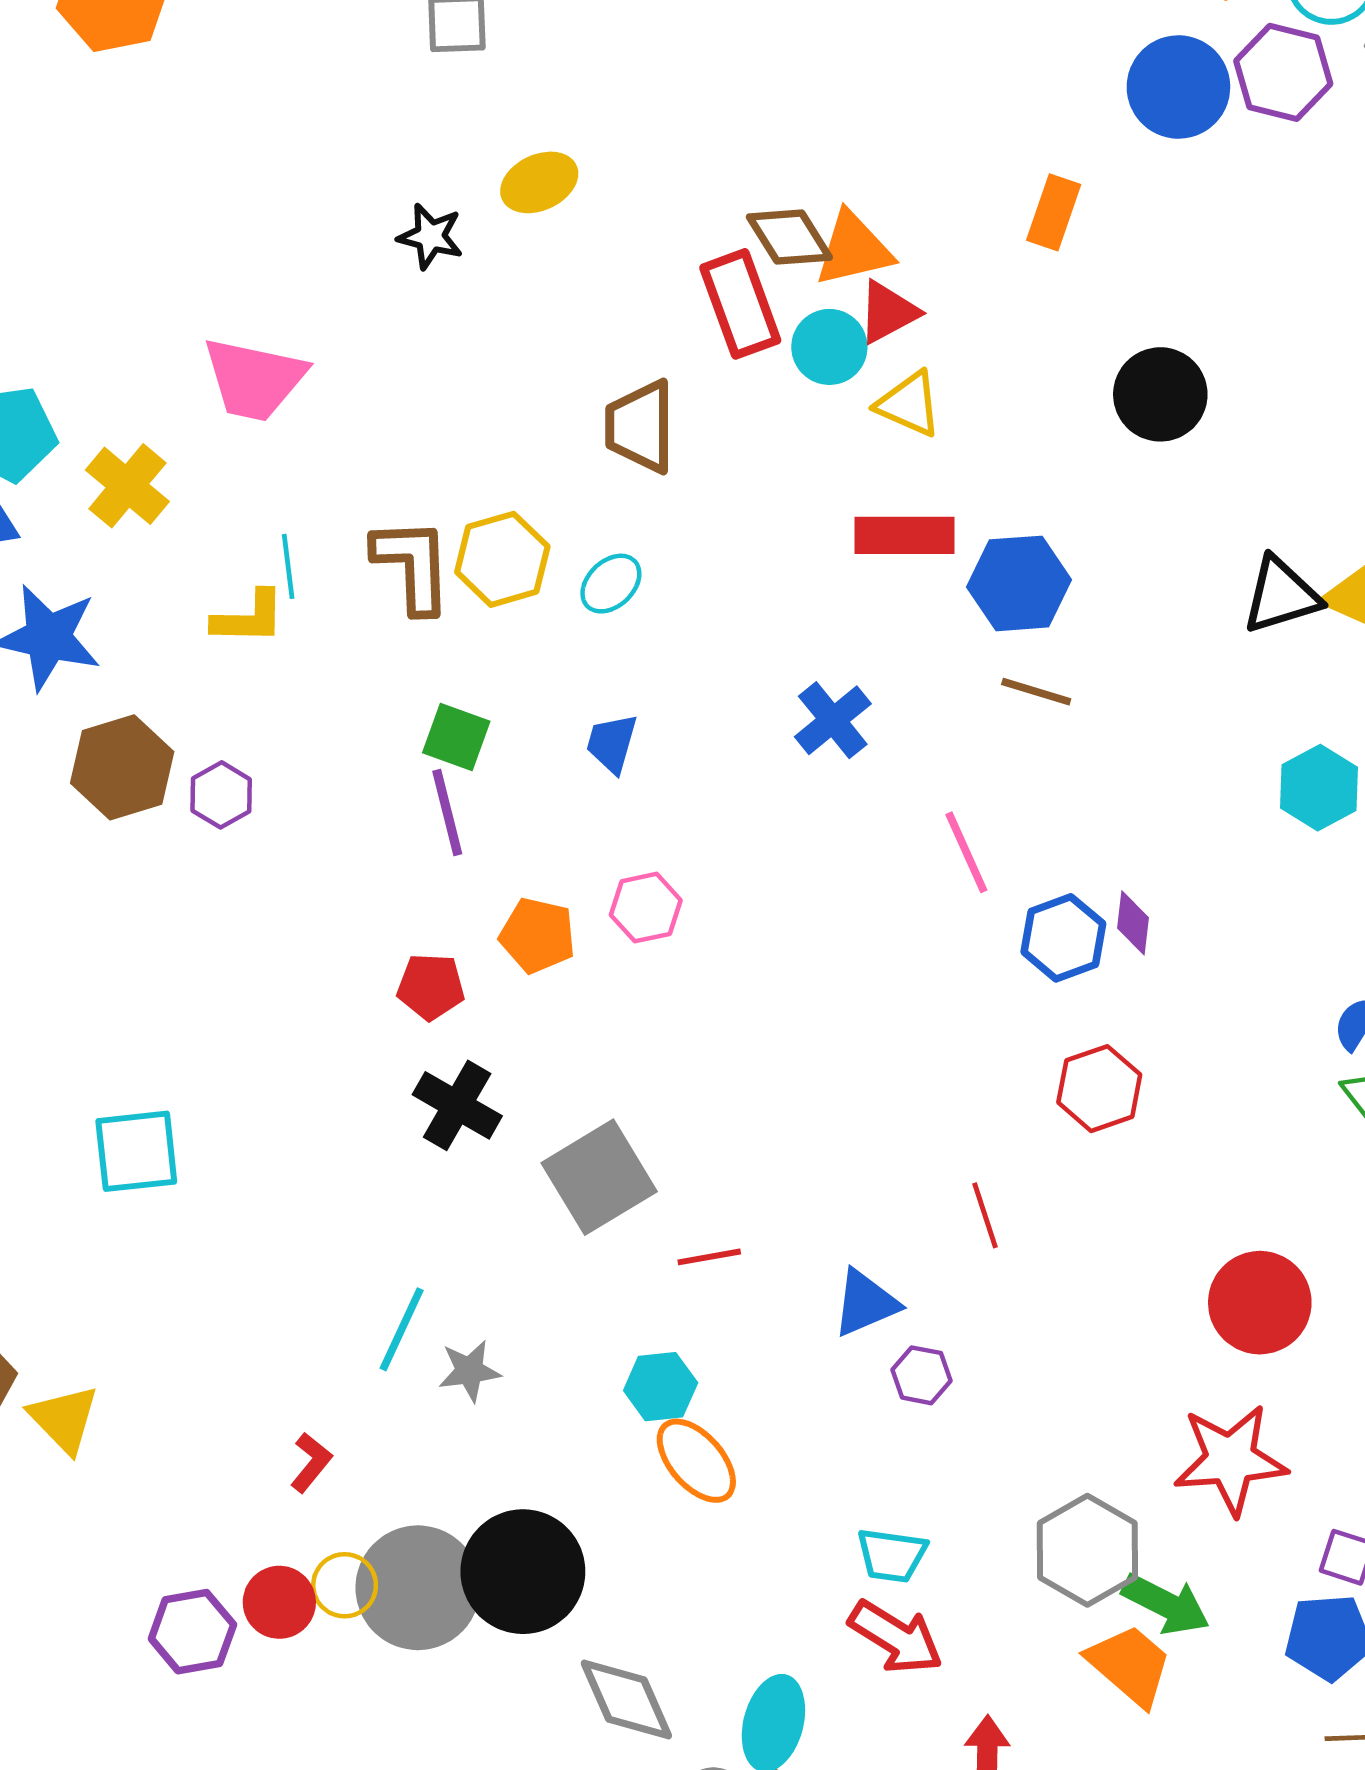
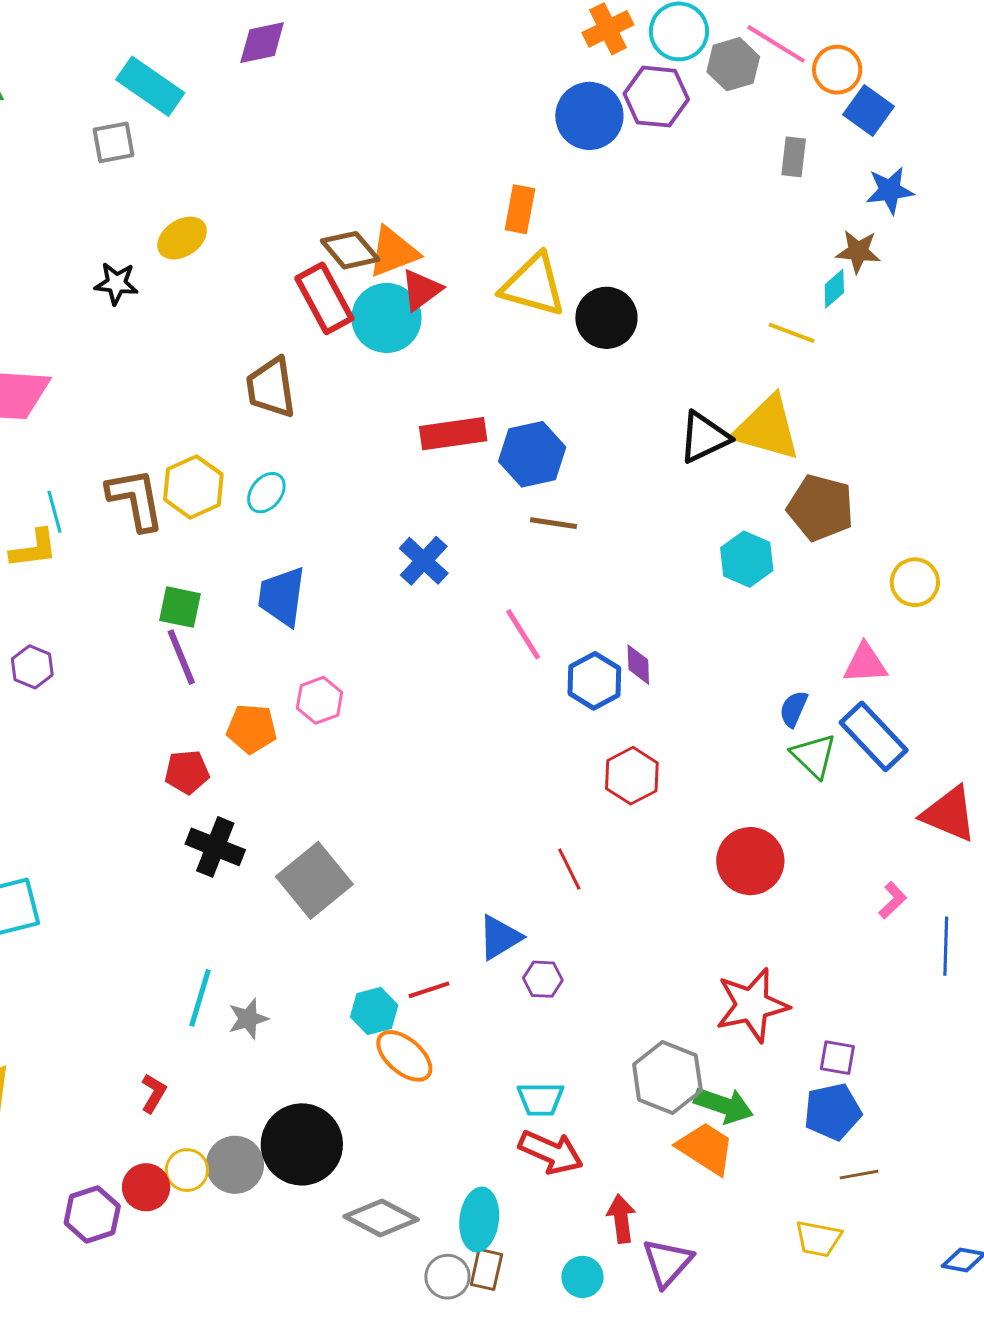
cyan circle: (829, 347) -> (386, 318), size x1.4
yellow triangle: (909, 404) -> (533, 285), moved, size x1.5
blue trapezoid: (612, 743) -> (282, 597), size x1.5
red line: (709, 1257) -> (429, 990), moved
red circle: (1260, 1303) -> (750, 861), moved
gray circle: (418, 1588) -> (235, 1165), size x0.7
gray diamond: (626, 1700) -> (381, 1218), turned -30

